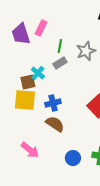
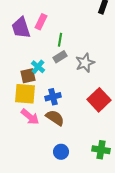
gray star: (86, 51) -> (85, 63), moved
pink arrow: (30, 150) -> (30, 117), moved
blue circle: (73, 158) -> (61, 152), moved

